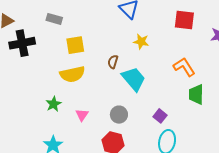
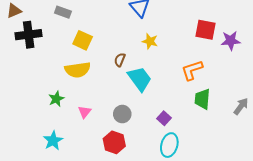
red square: (184, 20) -> (205, 30), moved
yellow square: (75, 45) -> (83, 40), turned 30
orange L-shape: (184, 67) -> (192, 70), turned -80

